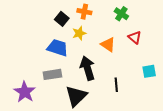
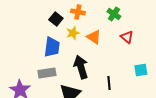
orange triangle: (108, 45) -> (94, 37), moved
blue trapezoid: (58, 48) -> (52, 47), turned 80

